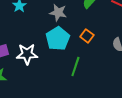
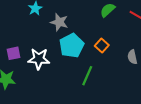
gray star: (58, 13) -> (59, 22), moved

